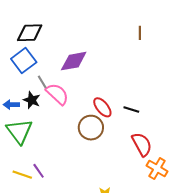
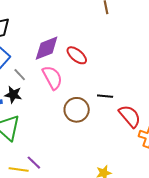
pink semicircle: (57, 94) -> (52, 78), moved, turned 30
red ellipse: (102, 107) -> (77, 55), moved
black line: (131, 109) -> (105, 96), moved

